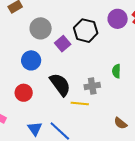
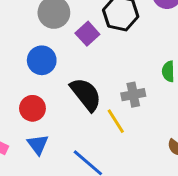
yellow line: (80, 103) -> (116, 121), turned 54
blue triangle: (35, 129) -> (38, 144), moved

